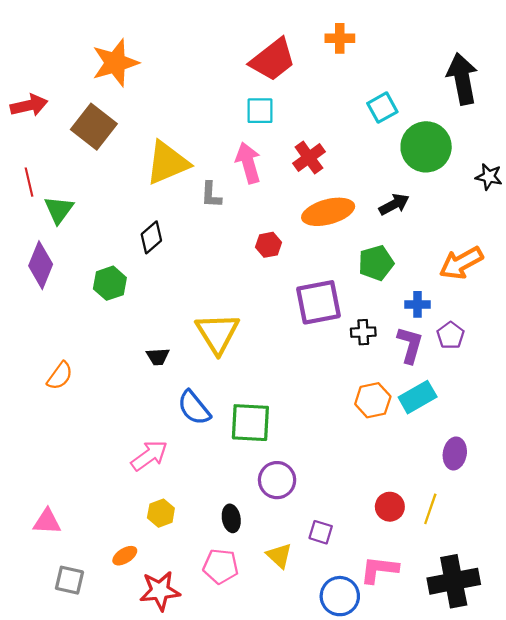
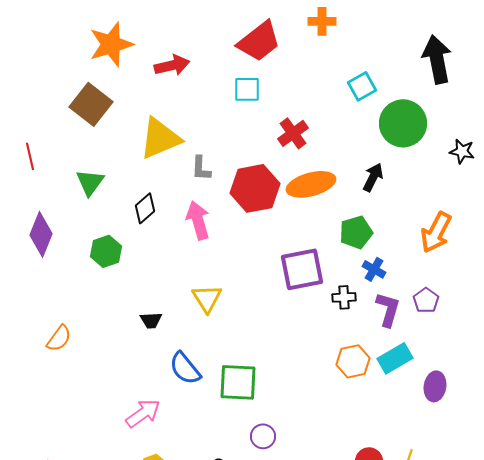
red arrow: (29, 105) -> (172, 65), moved
pink arrow: (248, 163) -> (198, 220), moved
black arrow: (394, 204) -> (373, 177), turned -36
green triangle: (59, 210) -> (90, 182), moved
red hexagon: (268, 245) -> (255, 188), moved, size x2.0
orange arrow: (461, 263) -> (436, 232), turned -33
blue cross: (418, 304) -> (374, 269), moved, turned 30
yellow triangle: (217, 333) -> (207, 298), size x0.7
purple ellipse: (455, 453) -> (435, 386), moved
purple circle: (277, 480) -> (263, 436), size x0.7

